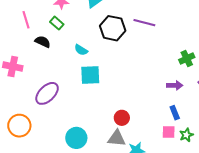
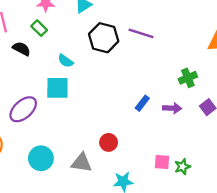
cyan square: (90, 75) -> (57, 88), moved
blue rectangle: (175, 113) -> (142, 103), moved, turned 56
cyan circle: (76, 138) -> (41, 158), moved
gray triangle: (117, 138) -> (82, 163), moved

